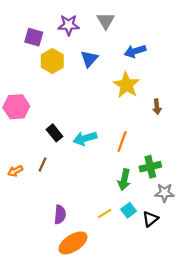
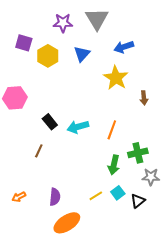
gray triangle: (106, 21) -> (97, 19), size x1.4
purple square: (34, 37) -> (24, 43), moved
orange arrow: (15, 171) -> (19, 197), moved

